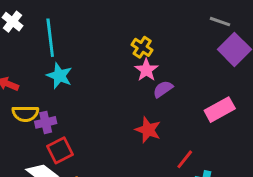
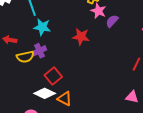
purple cross: (46, 122) -> (40, 51), moved
red star: (148, 130) -> (81, 37), moved

